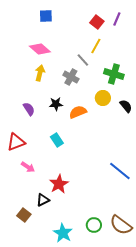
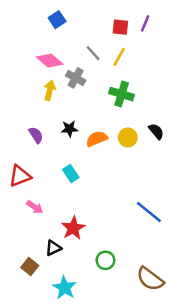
blue square: (46, 16) -> (57, 20), turned -32
red square: (97, 22) -> (120, 27), turned -32
gray line: (83, 60) -> (93, 53), moved
green cross: (114, 74) -> (122, 94), moved
gray cross: (71, 77) -> (76, 78), moved
yellow circle: (103, 98) -> (128, 137), moved
green circle: (94, 225) -> (105, 260), moved
cyan star: (63, 233) -> (65, 288), moved

